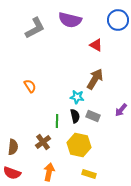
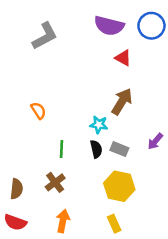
purple semicircle: (70, 20) -> (109, 26), moved
green line: (57, 121) -> (62, 149), moved
yellow hexagon: (79, 145) -> (119, 186), moved
yellow rectangle: (89, 174) -> (114, 224), turned 48

